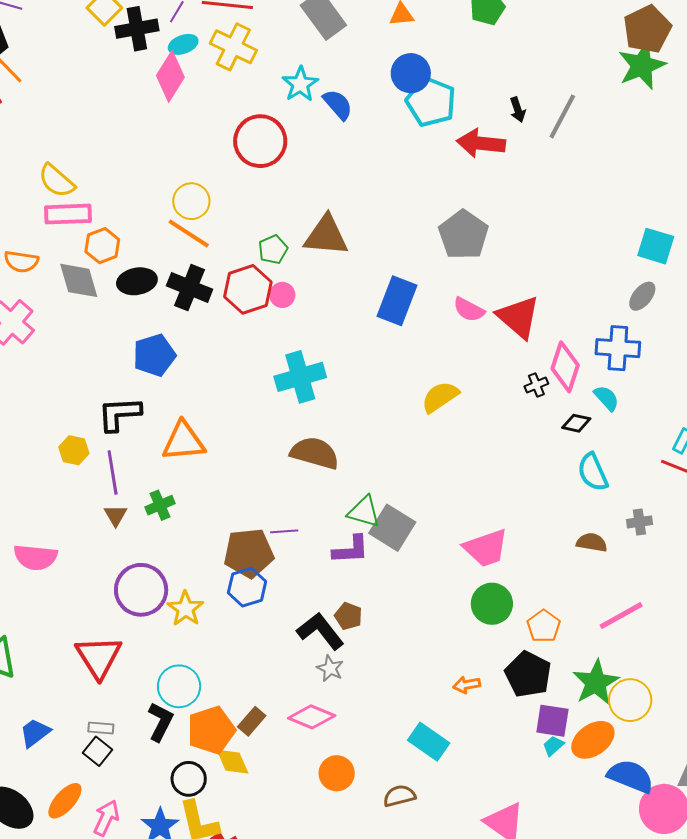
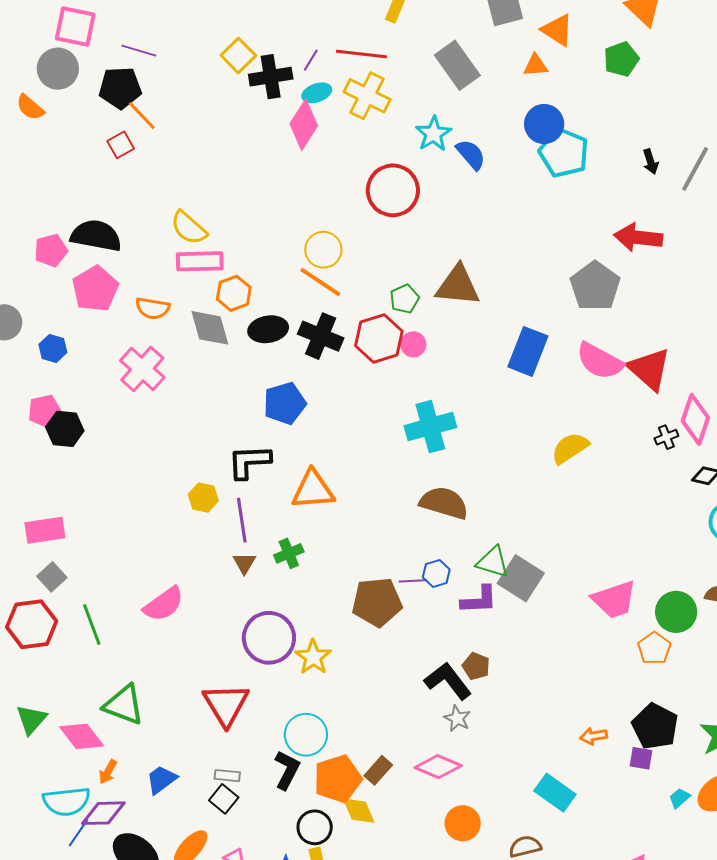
red arrow: (481, 143) -> (638, 237), moved
pink semicircle: (469, 310) -> (600, 361), size x1.5
pink semicircle: (35, 557) -> (164, 604), turned -42
blue hexagon: (247, 587) -> (436, 573), moved, size x0.7
green circle: (492, 604) -> (676, 612), moved
orange pentagon: (544, 626) -> (654, 648), moved
purple square: (552, 721) -> (641, 758), moved, size x0.7

